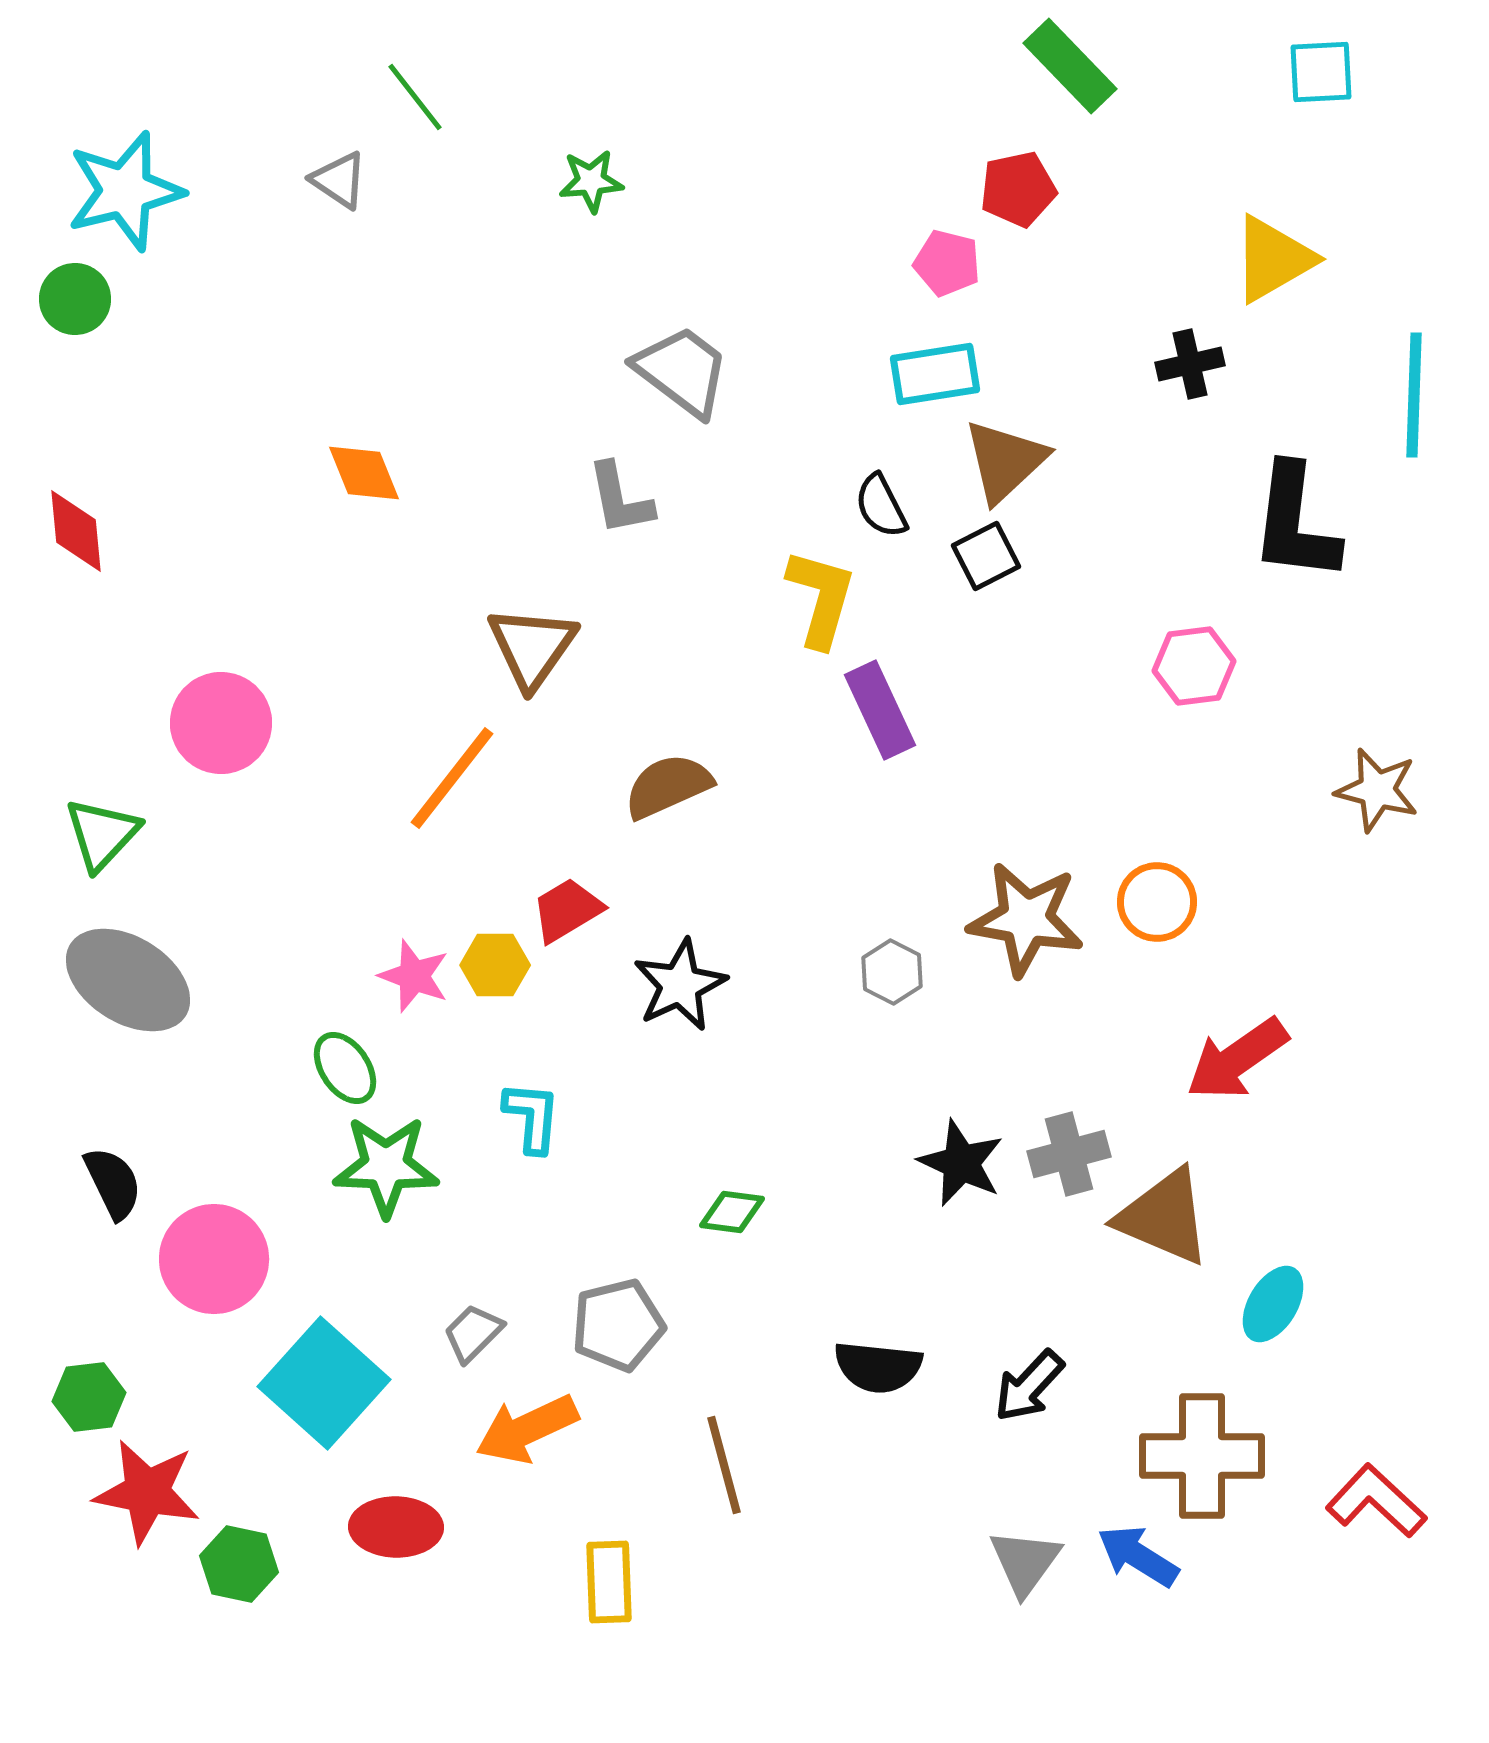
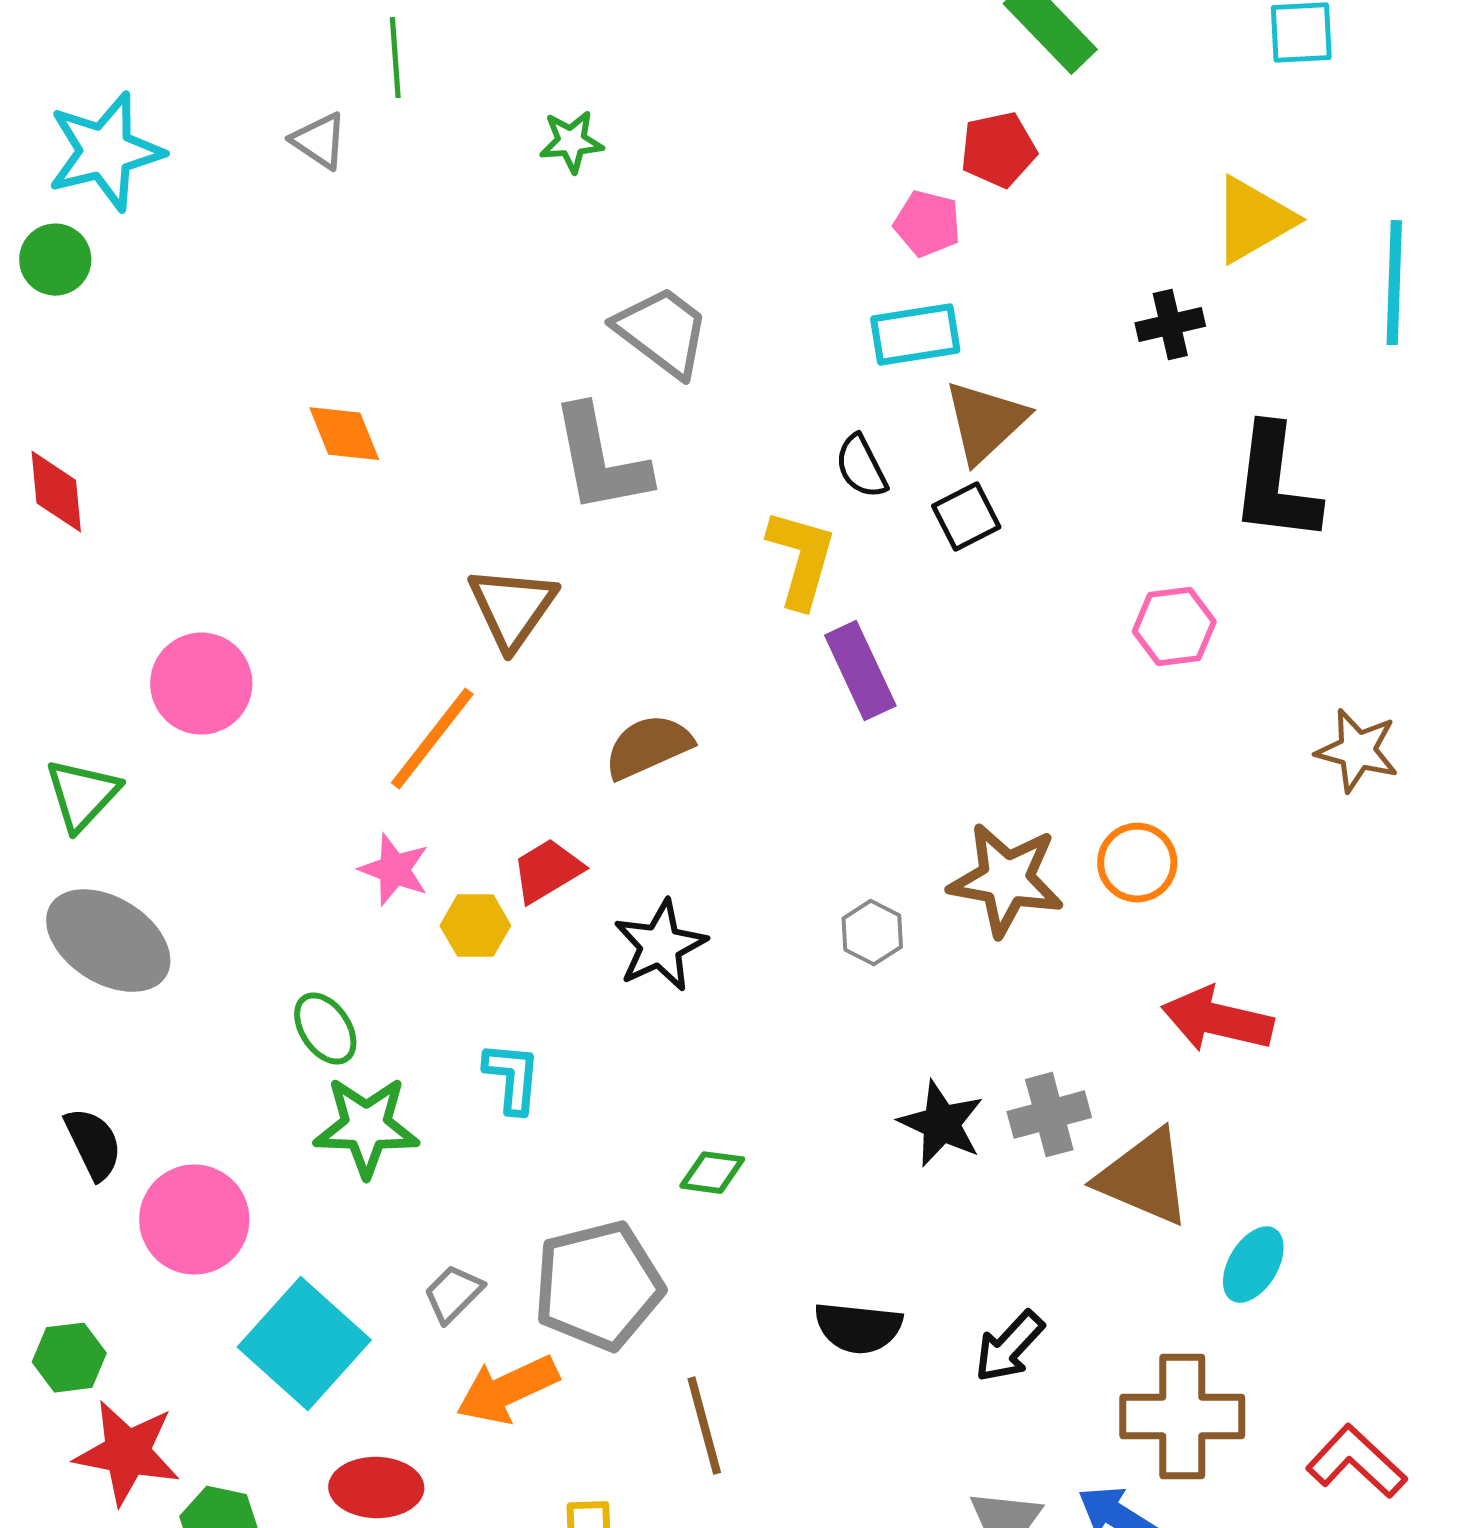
green line: (415, 97) -> (395, 58), turned 34
cyan line: (1414, 395) -> (1394, 283), moved
gray L-shape: (620, 499) -> (600, 460), size x1.5
pink star: (414, 976) -> (394, 870), moved
red arrow: (1237, 1059) -> (1217, 1020), turned 48
gray pentagon: (618, 1325) -> (598, 1286), size x1.4

